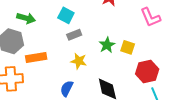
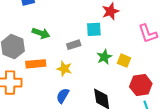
cyan square: (66, 15) -> (94, 29), moved, turned -35
green arrow: (26, 18) -> (41, 33), moved
yellow star: (79, 61) -> (64, 69), moved

